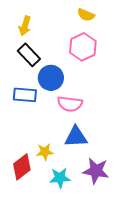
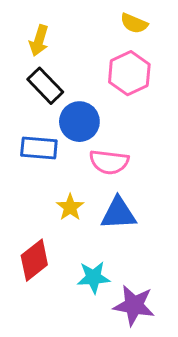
yellow star: (45, 152) -> (70, 207), moved, turned -30
purple star: (96, 171) -> (134, 305), moved

